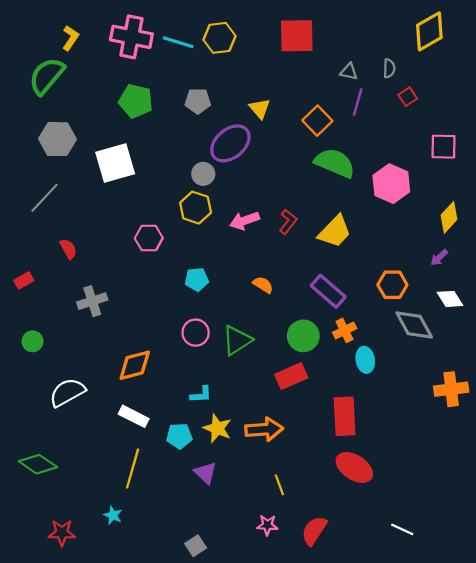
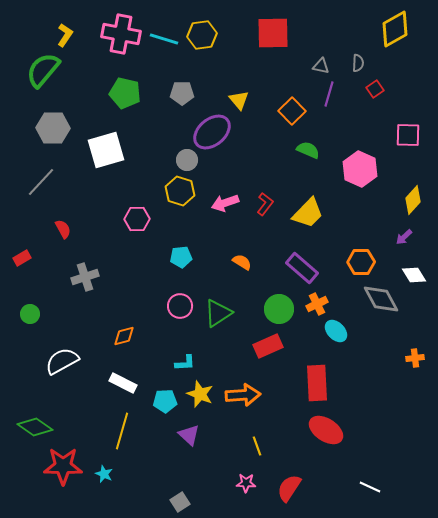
green semicircle: (335, 163) -> (308, 150), size x0.6
cyan ellipse: (365, 360) -> (336, 331), turned -35
orange diamond: (135, 365) -> (124, 336), size x0.7
orange cross: (451, 389) -> (415, 358), size x0.6
red star: (62, 533) -> (63, 466), moved, size x1.5

